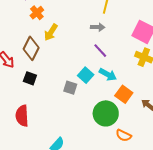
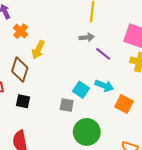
purple line: (100, 51) -> (103, 54), moved
green circle: (106, 113) -> (87, 132), moved

